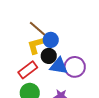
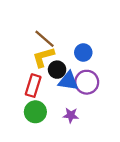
blue circle: (51, 40) -> (83, 52), moved
red rectangle: (28, 70) -> (33, 86), turned -36

